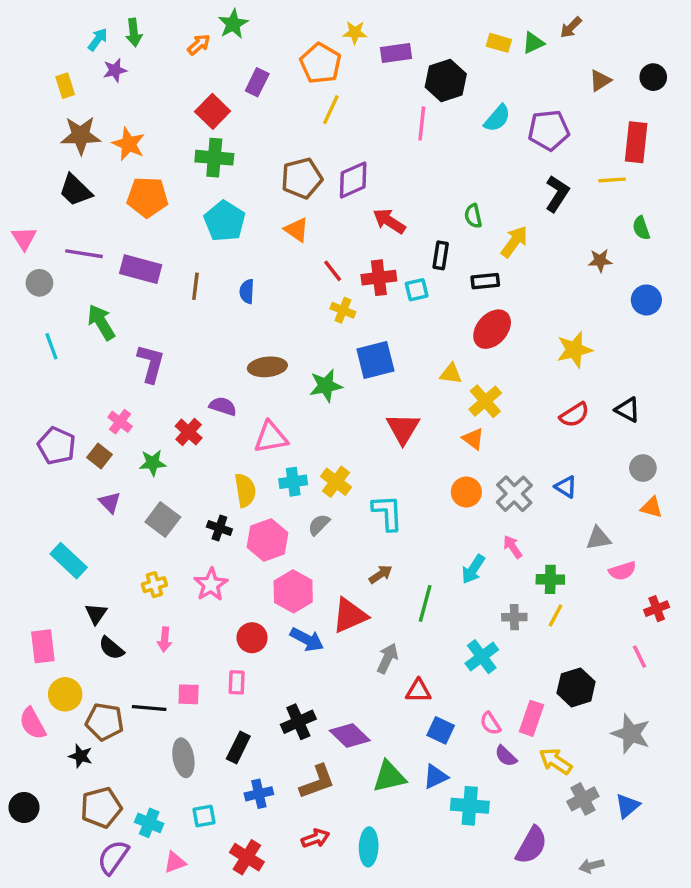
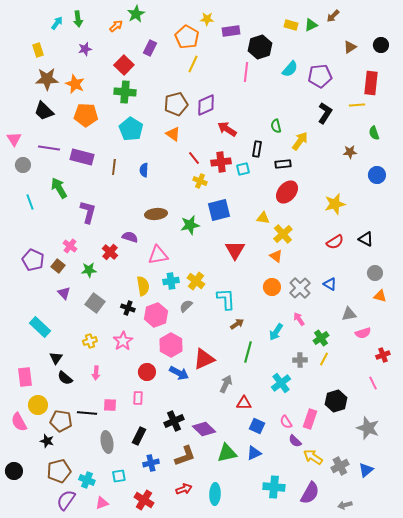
purple star: (115, 70) -> (85, 49), moved
brown arrow: (381, 574) -> (237, 324), moved
green cross: (550, 579) -> (321, 338), turned -35
yellow arrow: (555, 761) -> (313, 457), moved
cyan cross: (470, 806) -> (274, 487), moved

